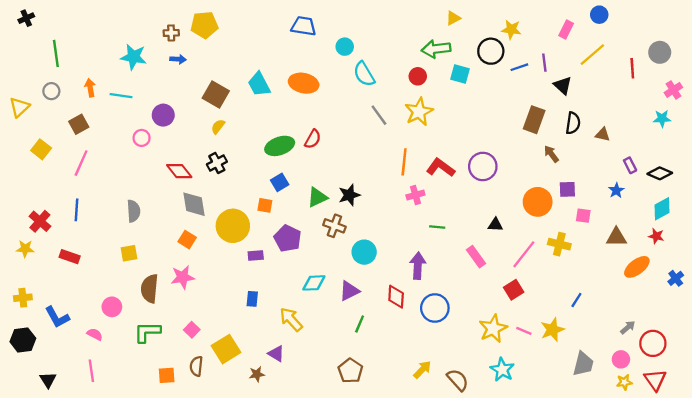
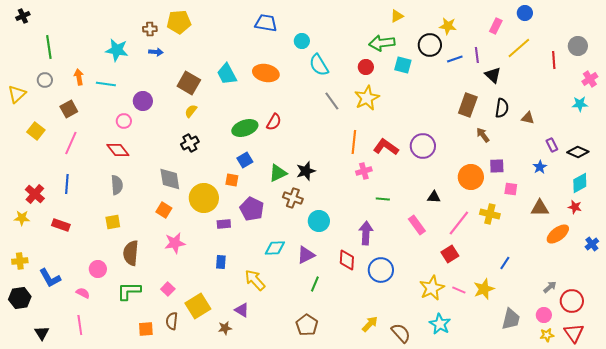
red diamond: (179, 171) -> (118, 150), moved
pink star: (183, 277) -> (175, 243), moved

